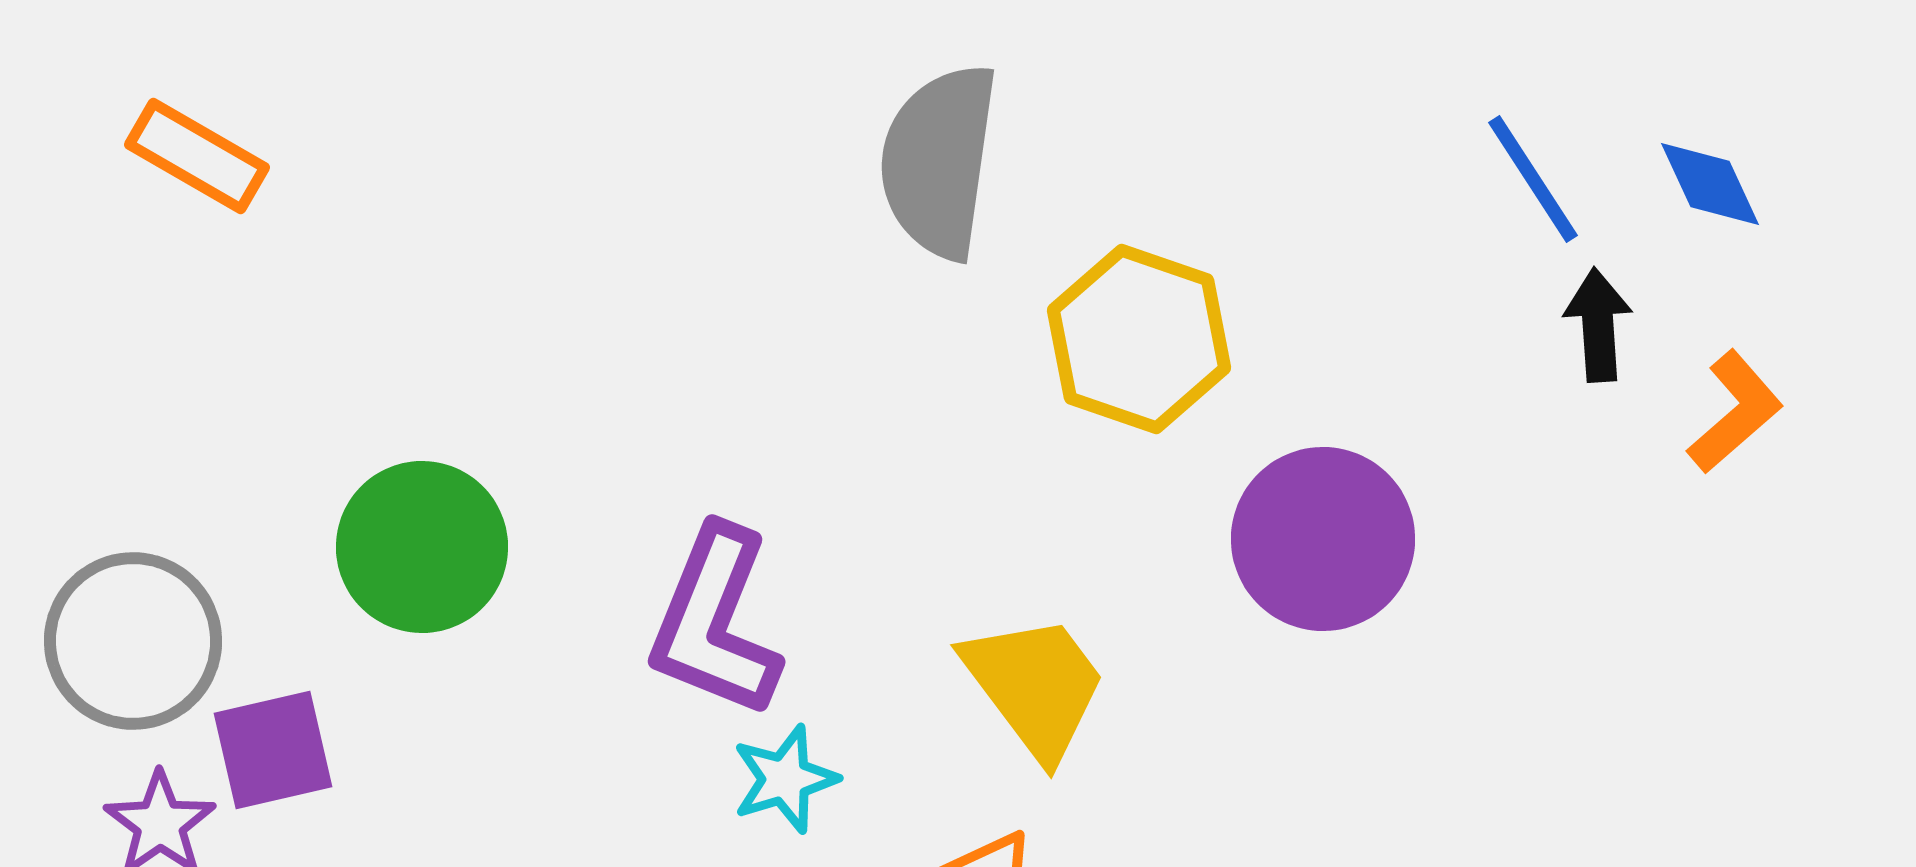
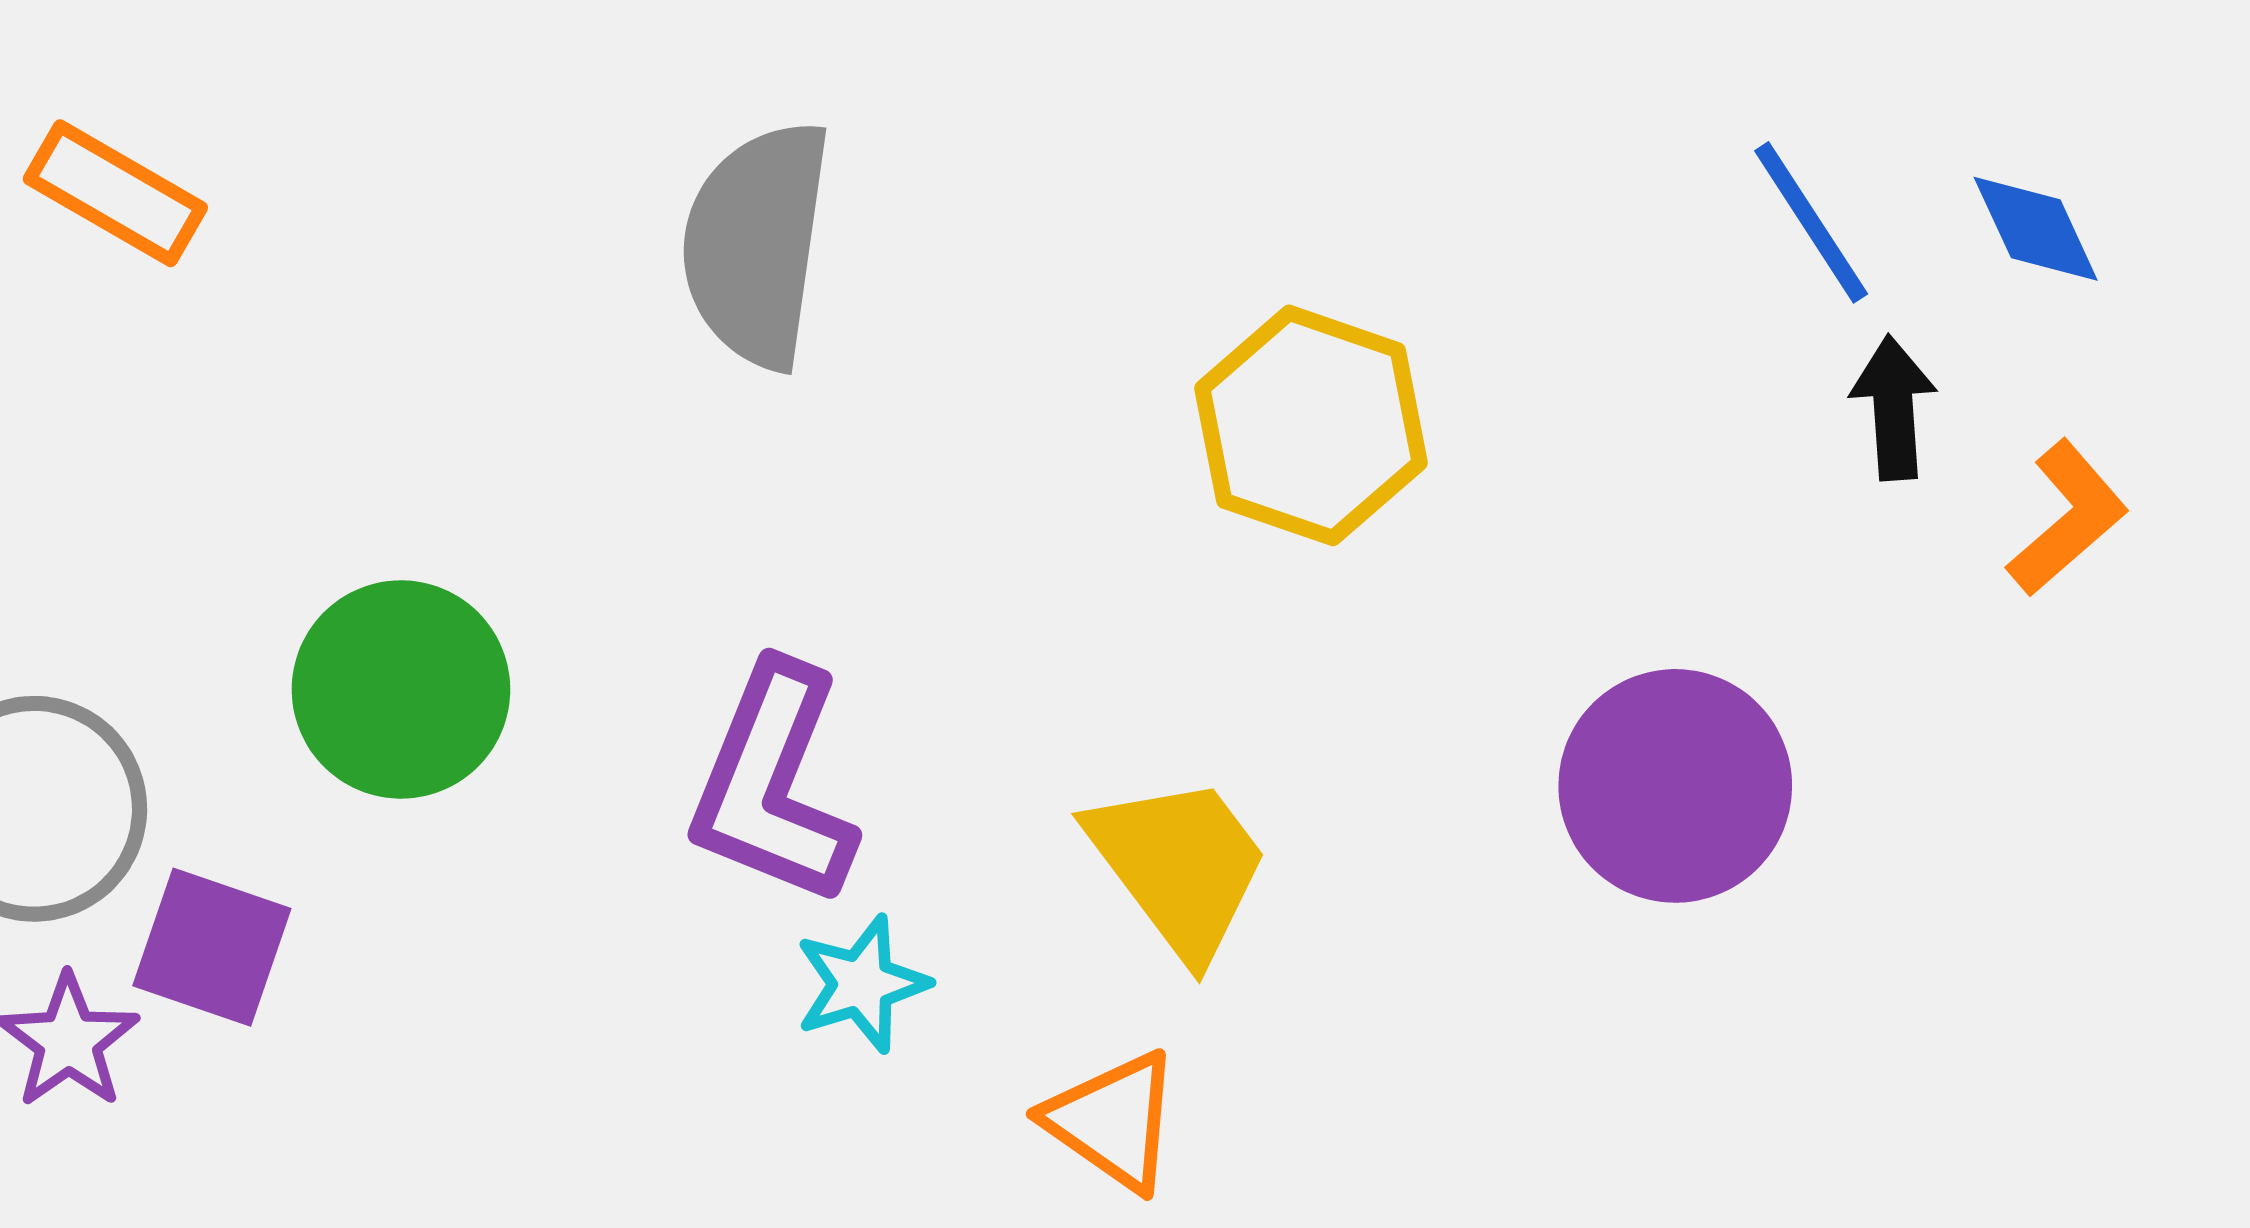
gray semicircle: (939, 161) -> (756, 244), moved
purple circle: (1323, 539) -> (1675, 786), moved
purple square: (273, 750) -> (212, 947), turned 32

